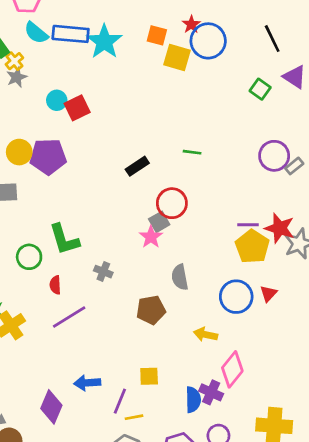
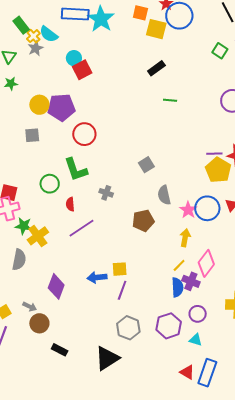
cyan semicircle: (36, 33) -> (49, 34), moved
cyan circle: (57, 100) -> (74, 58), moved
black rectangle: (137, 166) -> (156, 68), moved
red circle: (172, 203) -> (84, 134), moved
gray square: (159, 222) -> (146, 165), moved
pink star: (151, 237) -> (188, 210), moved
yellow arrow: (205, 335) -> (185, 238), turned 90
yellow square: (149, 376) -> (120, 269), moved
purple diamond: (51, 407) -> (56, 286), moved
yellow line: (134, 417) -> (179, 265), moved, turned -32

